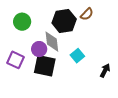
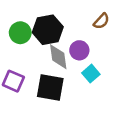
black hexagon: (64, 21) -> (48, 30), moved
purple circle: (39, 49) -> (79, 50), moved

